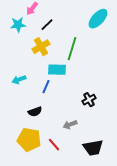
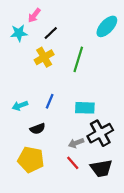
cyan rectangle: (57, 70) -> (85, 108), moved
cyan arrow: (19, 80) -> (20, 106), moved
black cross: (89, 100) -> (100, 133), moved, size x1.6
red line: (54, 145) -> (73, 163), moved

